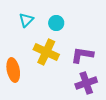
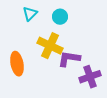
purple L-shape: (82, 55) -> (69, 59), moved

